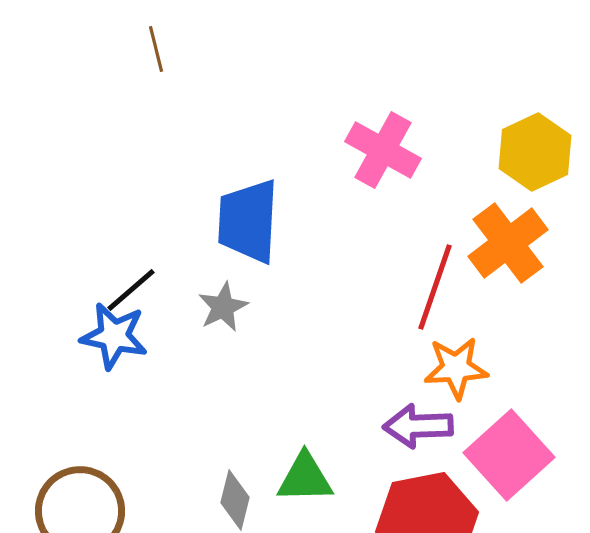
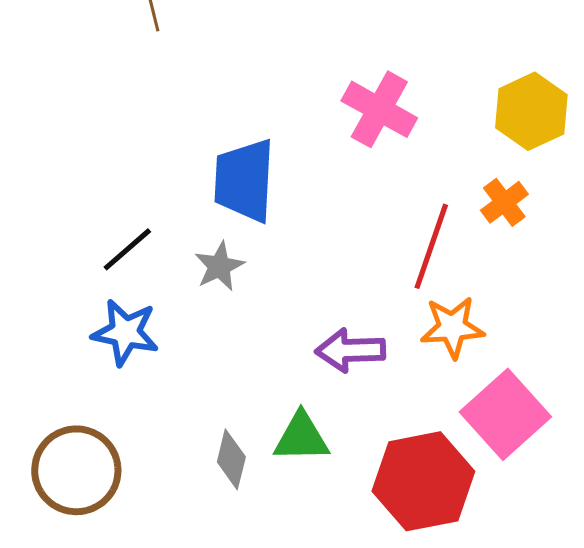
orange cross: (508, 243) -> (504, 202), size x0.6
blue star: (114, 336) -> (125, 332), moved
purple arrow: (418, 426) -> (350, 350), moved

